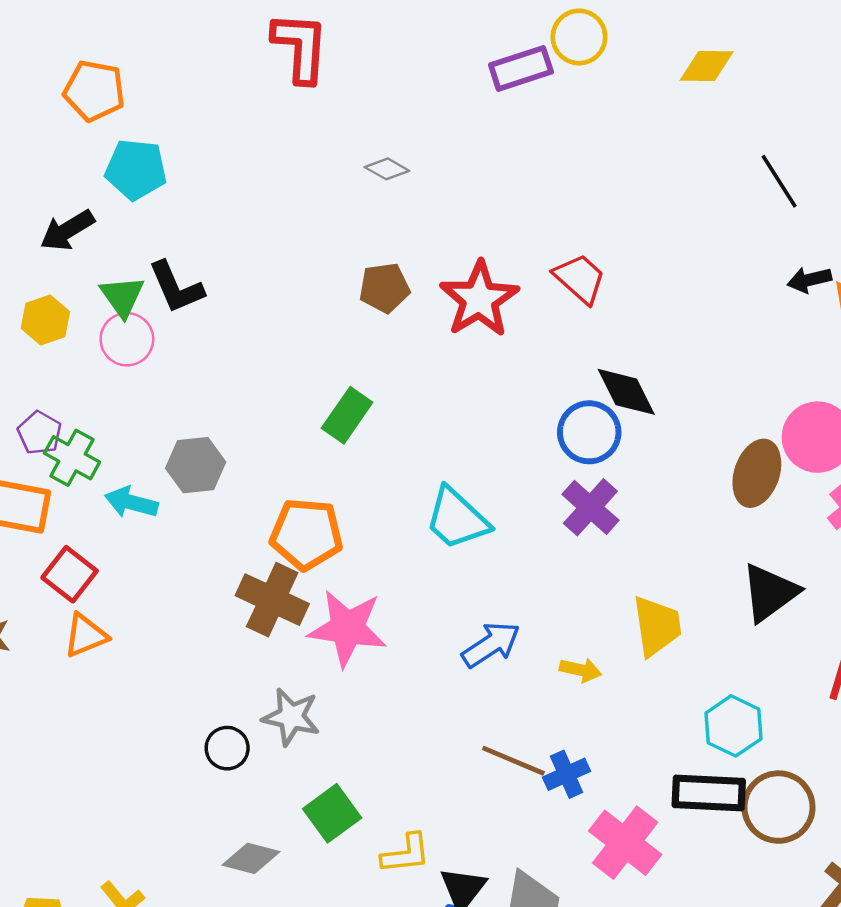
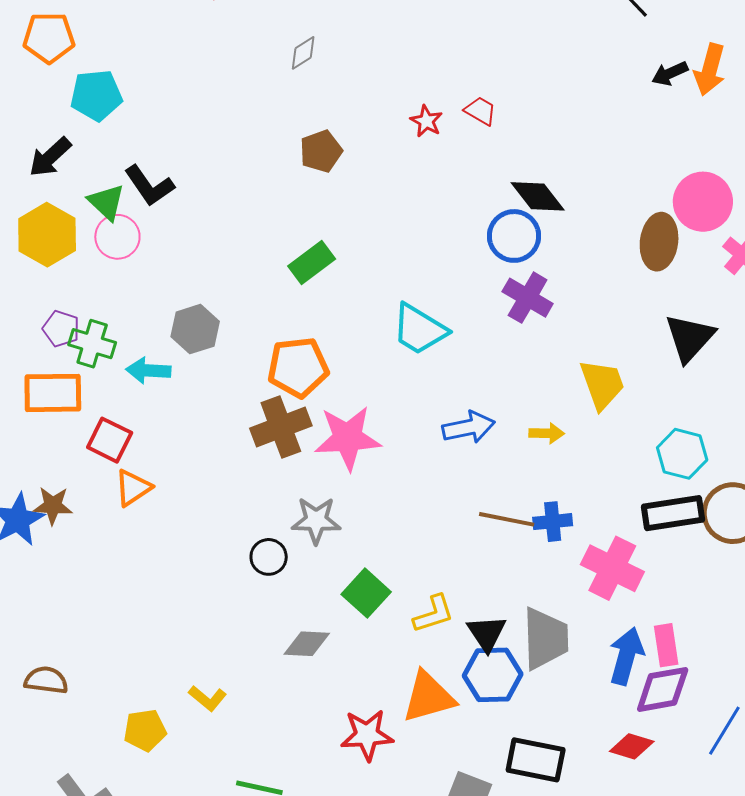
gray diamond: (387, 169) -> (303, 53), turned -51
red trapezoid: (580, 279) -> (480, 111), size x0.7
red star: (479, 299) -> (426, 121), moved, size x0.5
yellow hexagon: (45, 320) -> (47, 235), size x1.5
green rectangle: (347, 415) -> (312, 262), turned 30
brown cross: (272, 600) -> (281, 427), turned -34
blue arrow: (491, 645) -> (469, 427), turned 33
blue cross: (567, 774) -> (553, 522), turned 30

